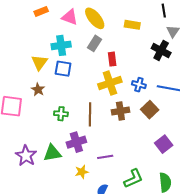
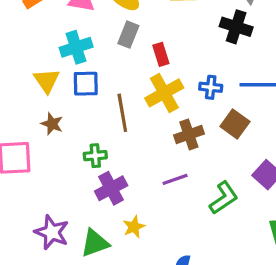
brown line: (90, 114) -> (122, 113), moved
purple cross: (76, 142) -> (111, 188), moved
green triangle: (52, 153) -> (95, 243), moved
purple line: (105, 157) -> (175, 179), moved
yellow star: (82, 172) -> (134, 227), moved
green L-shape: (133, 179) -> (224, 198), moved

